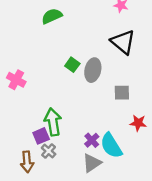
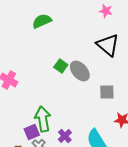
gray ellipse: (93, 70) -> (80, 71), turned -55
purple cross: (92, 140) -> (65, 136), moved

